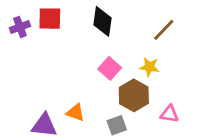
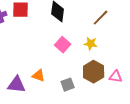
brown hexagon: (134, 95) -> (94, 72), moved
pink triangle: (169, 114) -> (116, 77), moved

